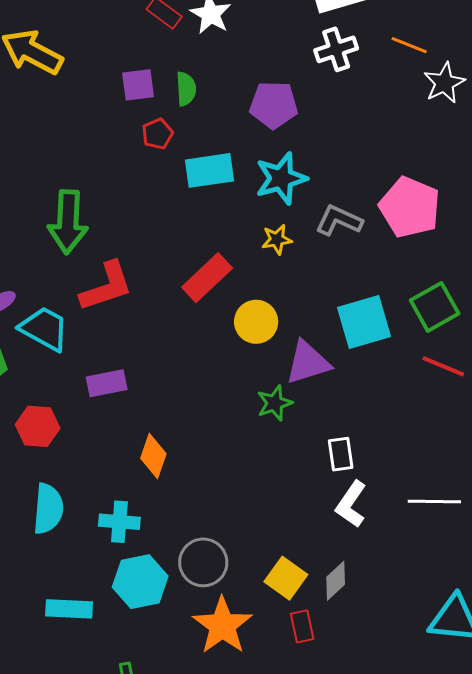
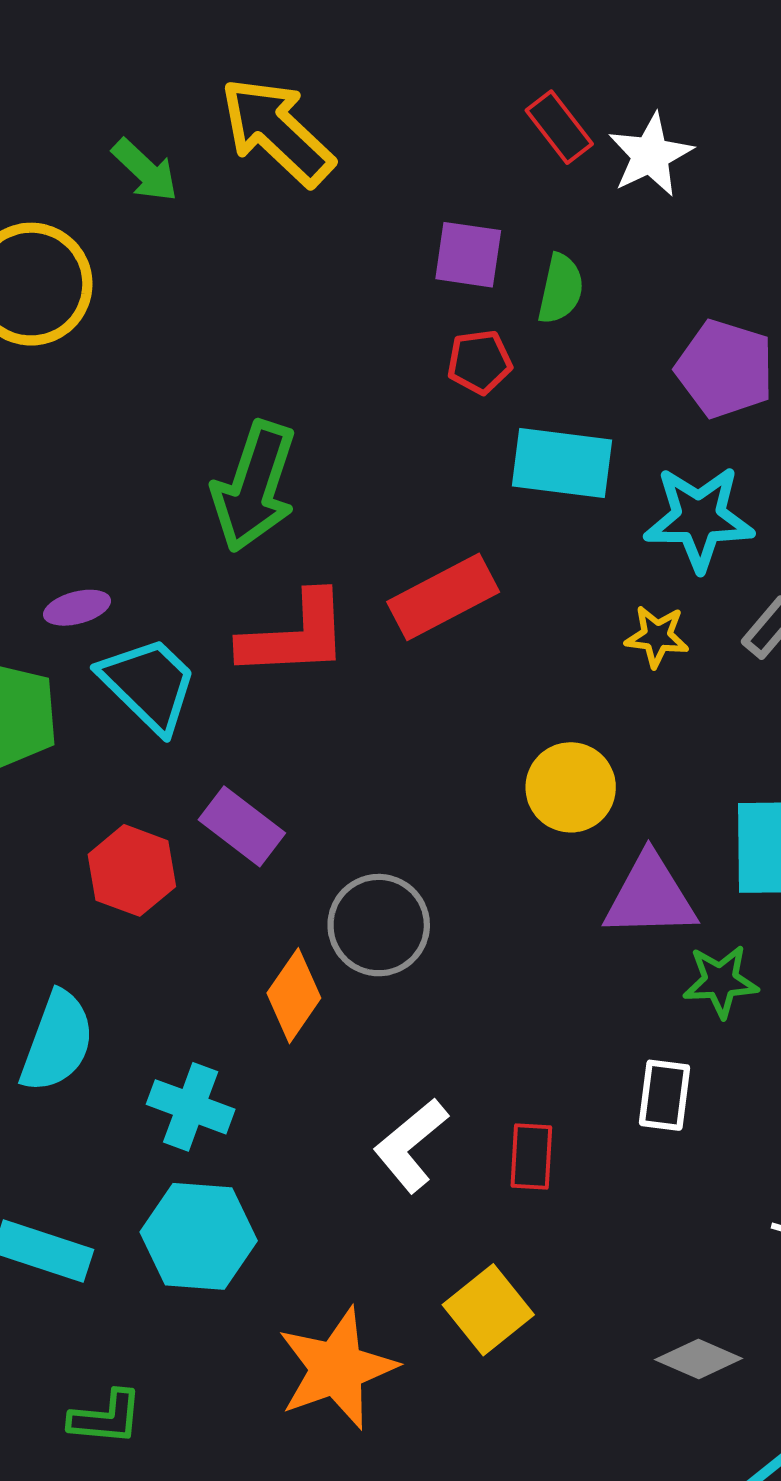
red rectangle: (207, 278) -> (443, 597), moved
purple rectangle: (107, 383) -> (242, 826), turned 33
green star: (275, 403) -> (721, 981), moved
red hexagon: (38, 426) -> (132, 870), moved
white L-shape: (351, 504) -> (411, 1145), moved
gray circle: (203, 562) -> (379, 925), moved
gray diamond: (336, 581) -> (699, 1359), moved, turned 51
red rectangle: (302, 626) -> (531, 1157), moved

